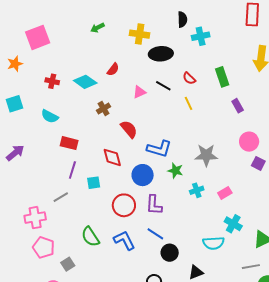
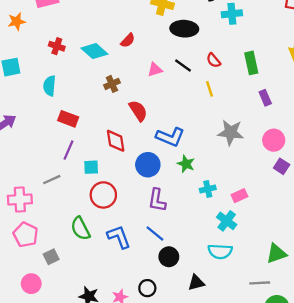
cyan semicircle: (50, 116) -> (49, 86), turned 60
gray star: (206, 155) -> (231, 132), moved
red circle: (124, 205) -> (103, 195), moved
cyan cross: (233, 224) -> (227, 221), moved

